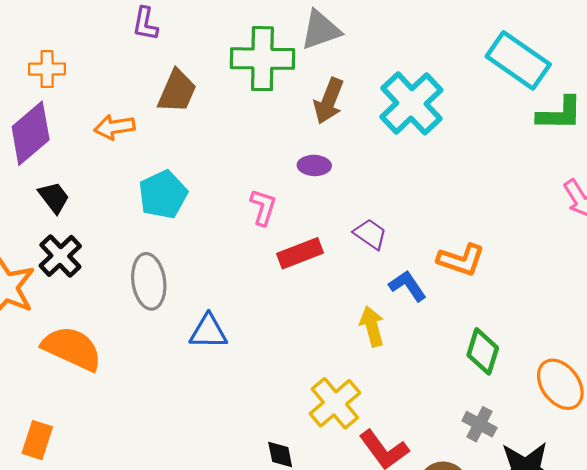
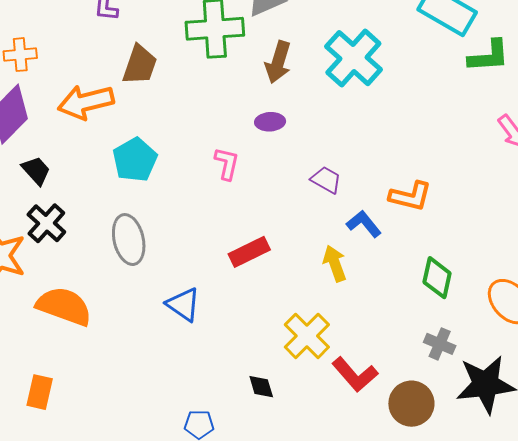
orange arrow: (114, 127) -> (86, 102), size x1.5
red rectangle: (300, 253) -> (249, 252), moved
blue triangle: (208, 332) -> (183, 304), moved, turned 39

